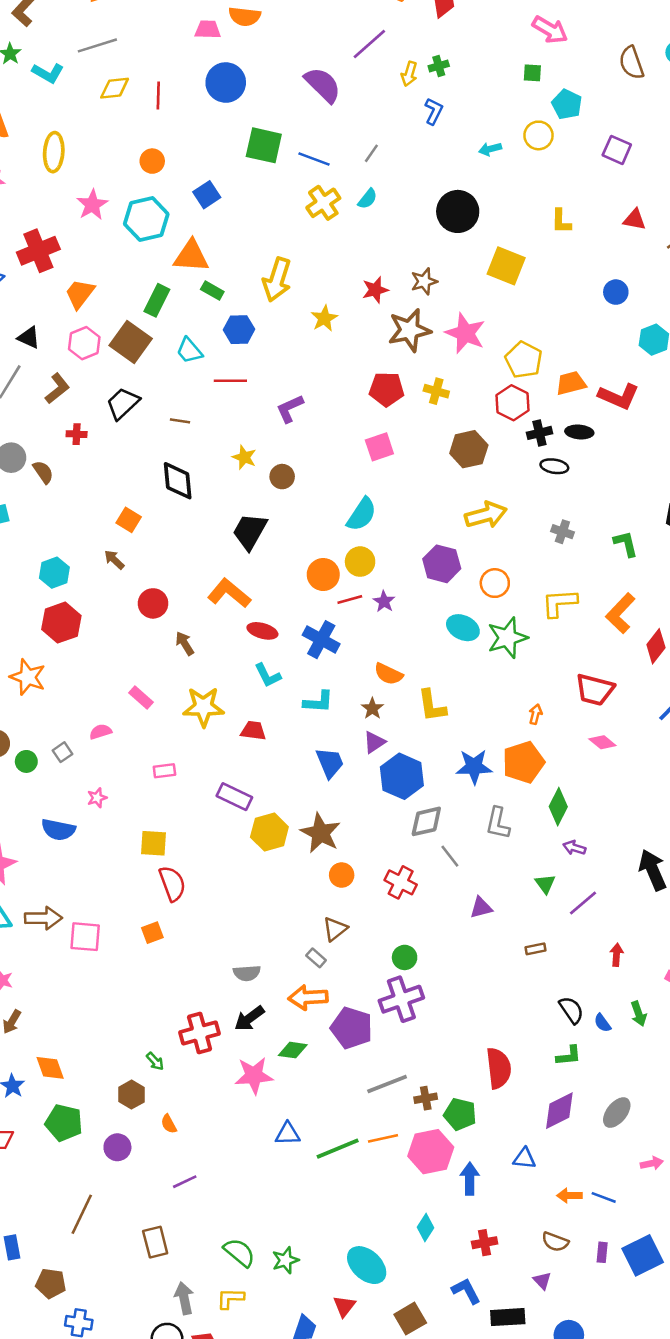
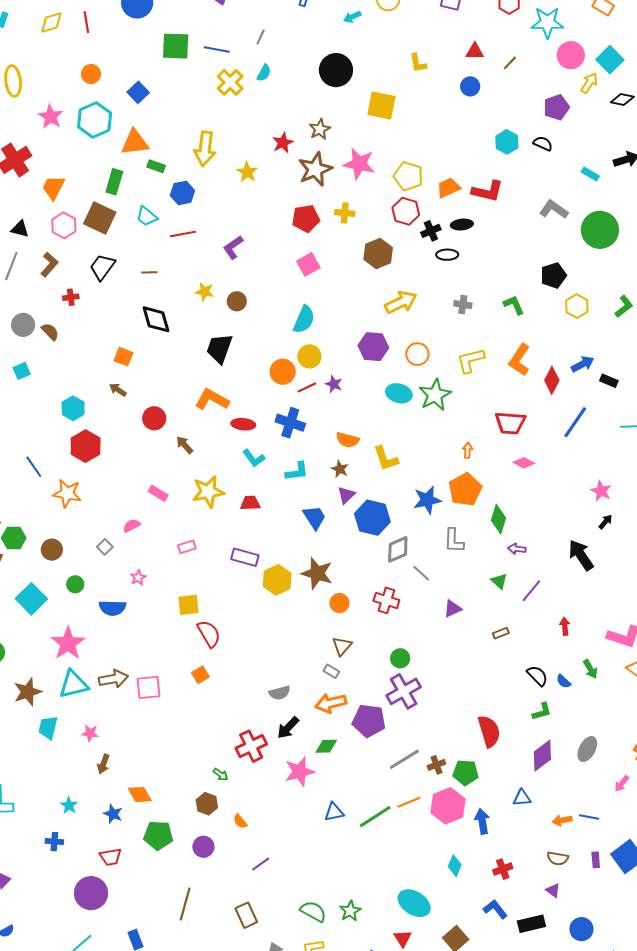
blue circle: (616, 292) -> (470, 86), moved
green circle: (26, 761) -> (75, 584), moved
pink arrow: (652, 1163) -> (622, 784), turned 150

